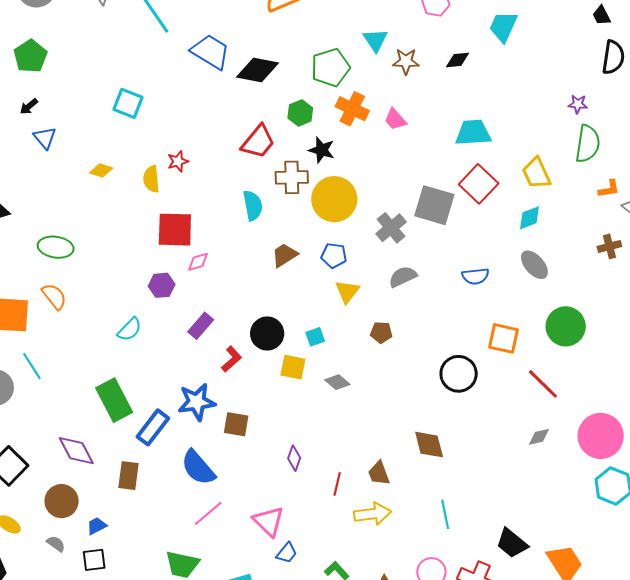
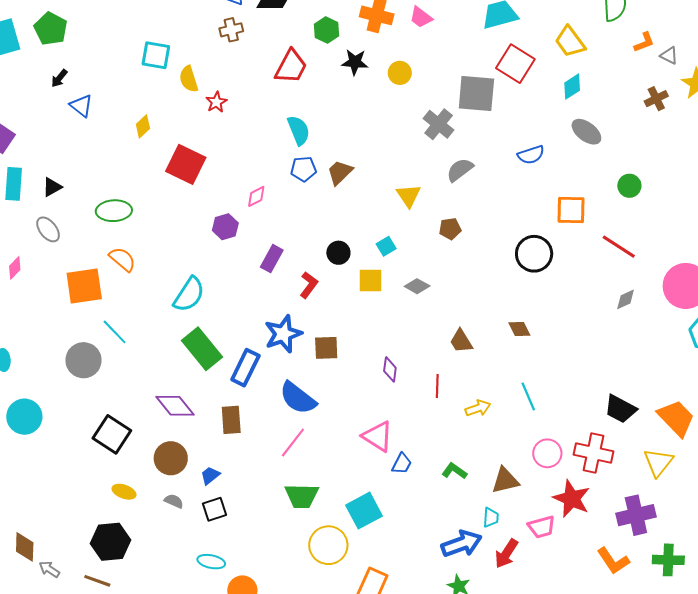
yellow diamond: (101, 170) -> (143, 126), turned -50
brown cross: (292, 177) -> (231, 30), moved, size x0.7
yellow semicircle: (151, 179) -> (189, 79), moved
yellow circle: (334, 199) -> (400, 73), moved, size x0.5
red square: (175, 230) -> (186, 164), moved, turned 36
blue pentagon: (334, 256) -> (303, 169), moved
green circle: (566, 326) -> (629, 186), size x0.6
cyan semicircle: (130, 329) -> (189, 295), moved, size x1.4
black circle: (267, 333) -> (338, 253), size x0.7
brown diamond: (429, 445) -> (519, 329), size x0.7
brown trapezoid: (379, 473) -> (461, 341), moved
pink line: (208, 513) -> (293, 442), moved
yellow arrow: (373, 514) -> (478, 408), size x0.7
cyan line: (445, 514) -> (528, 397), moved

